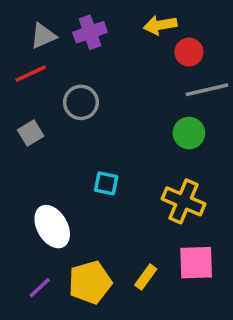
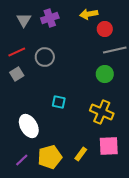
gray triangle: (43, 36) -> (24, 20), turned -35
red line: (31, 74) -> (17, 52), moved

